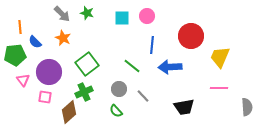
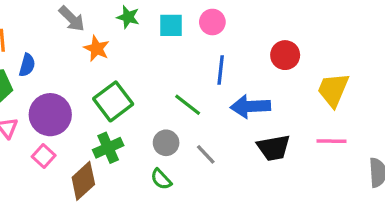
green star: (87, 13) -> (128, 17), moved
red circle: (191, 36) -> (285, 55), size x0.7
orange star: (63, 38) -> (97, 48), moved
blue semicircle: (35, 42) -> (27, 65), turned -120
pink square: (45, 97) -> (44, 156), turned 32
black trapezoid: (184, 107) -> (274, 148), moved

